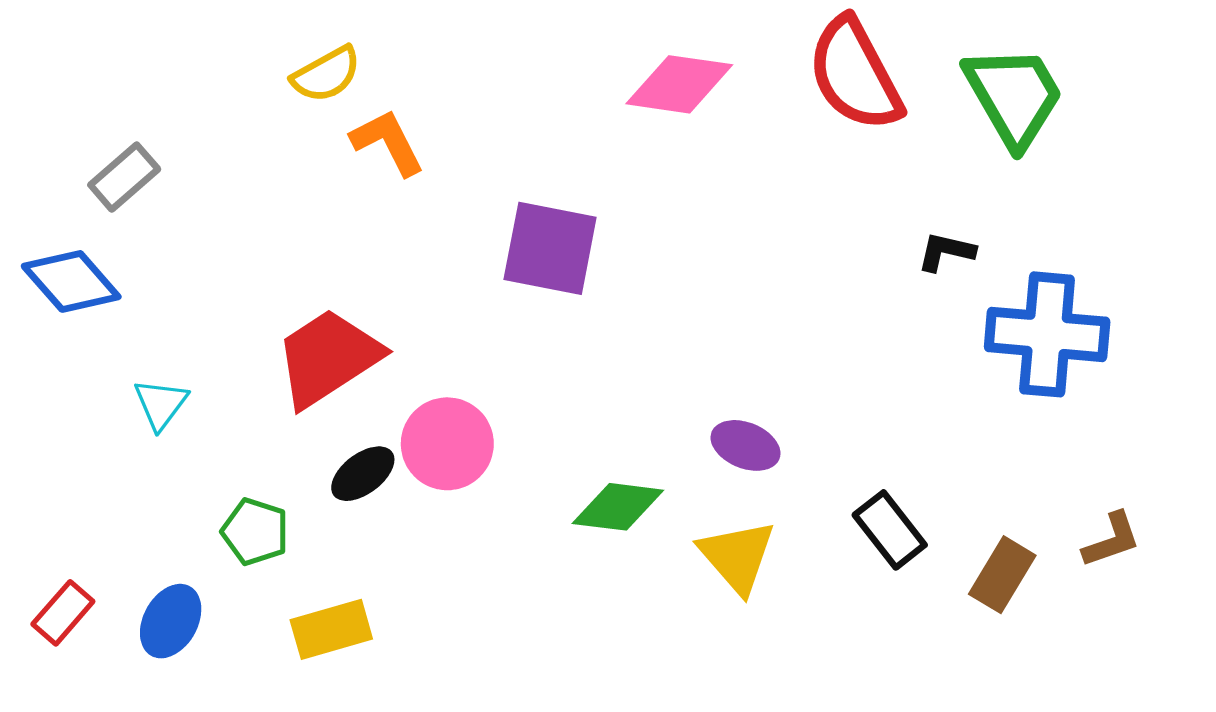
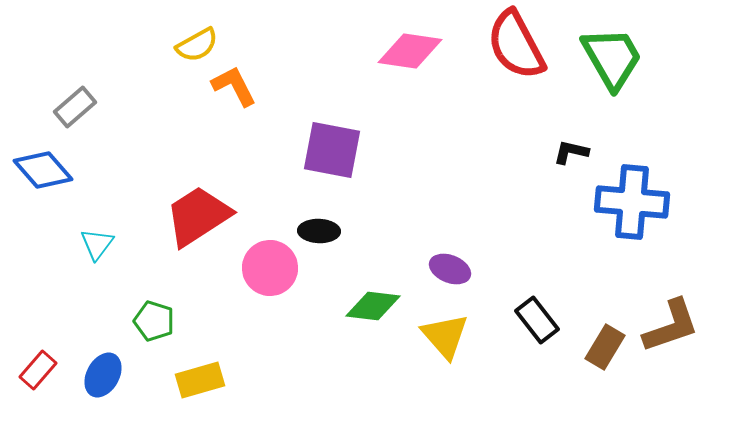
black ellipse: (363, 474) -> (319, 231), moved, turned 39
brown L-shape: (1112, 540) -> (671, 326), size x1.6

